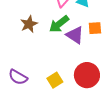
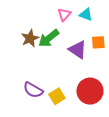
green arrow: (59, 24) -> (49, 38), moved
purple semicircle: (18, 77) -> (33, 90), moved

